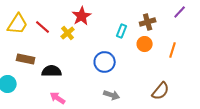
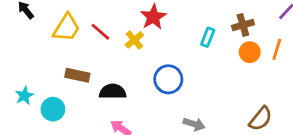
orange circle: (145, 44) -> (250, 52), moved
orange line: (173, 50) -> (277, 49), moved
blue circle: (105, 62) -> (168, 79), moved

